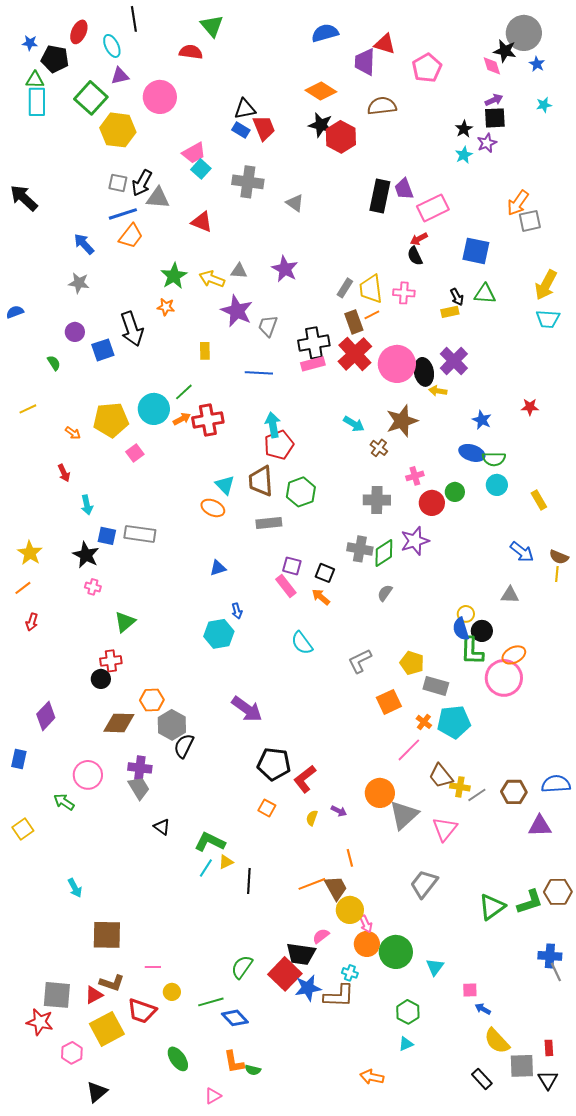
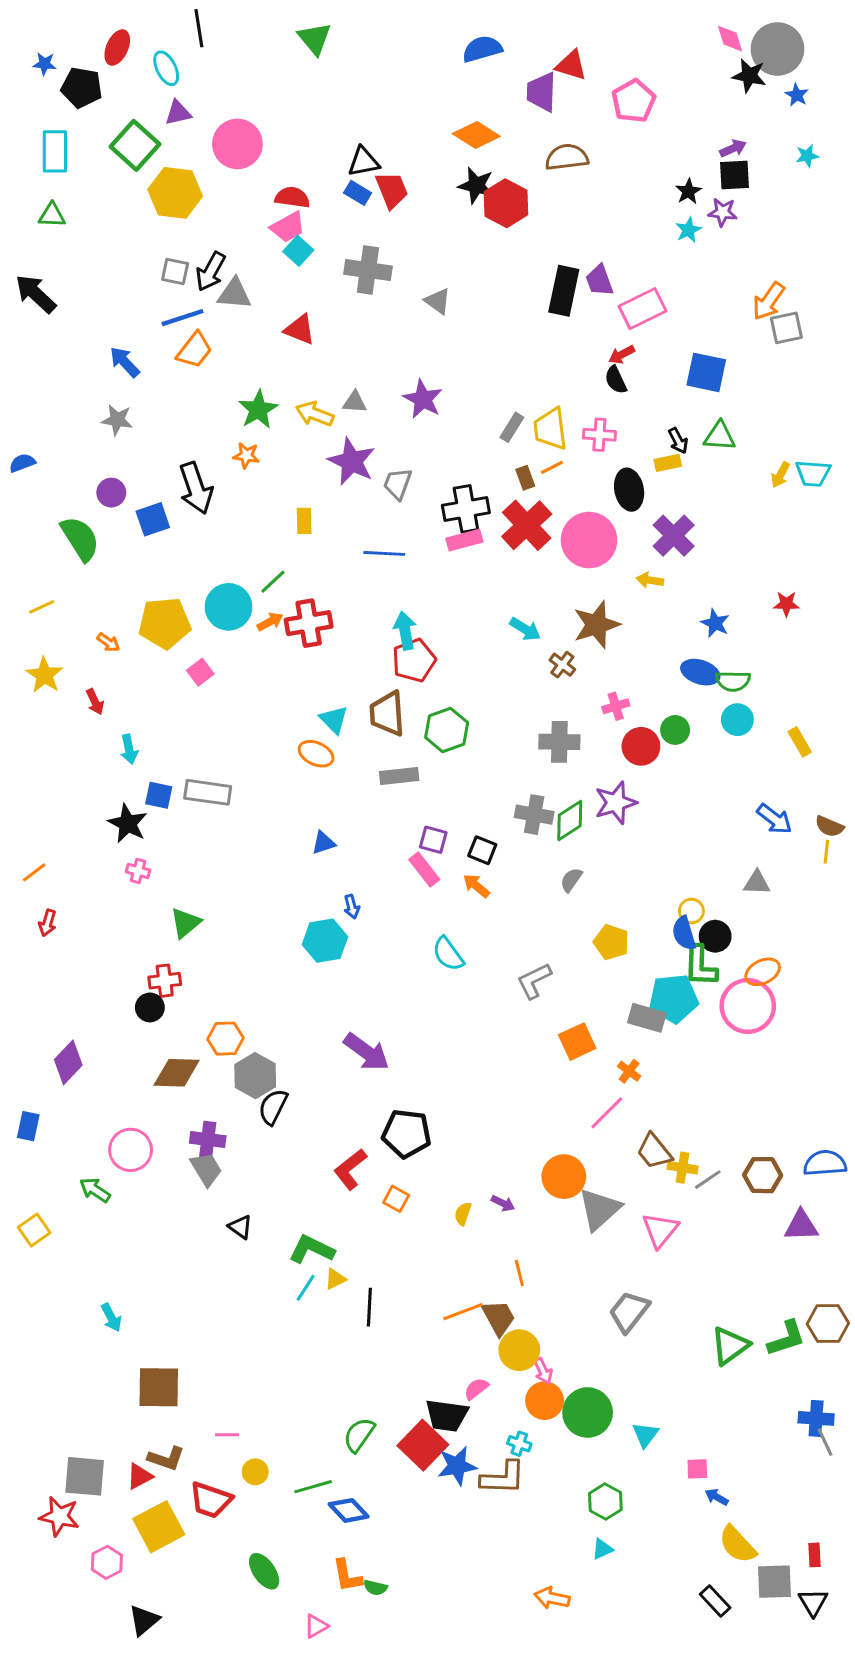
red semicircle: (191, 52) -> (292, 197), moved
pink diamond: (492, 66) -> (730, 39), moved
green triangle: (35, 80) -> (52, 215), moved
purple star: (487, 143) -> (723, 212), turned 30
yellow arrow: (546, 285) -> (780, 475), moved, size x0.6
brown rectangle: (354, 322) -> (525, 478), size x0.7
green semicircle: (54, 363) -> (80, 539), size x2.0
black ellipse: (424, 372) -> (629, 490), moved
yellow star: (30, 553) -> (45, 675), moved
yellow pentagon: (412, 663) -> (611, 942), moved
cyan pentagon: (454, 722) -> (674, 999), moved
red L-shape: (305, 779) -> (350, 1169), moved

